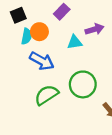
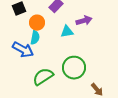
cyan semicircle: (26, 36) -> (35, 38), moved
blue arrow: (42, 61) -> (23, 50), moved

